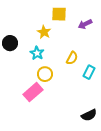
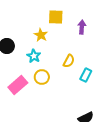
purple arrow: (85, 24) -> (82, 27), turned 120
pink rectangle: (33, 92) -> (18, 85), moved

